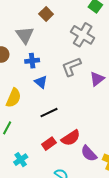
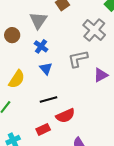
blue cross: (32, 61) -> (41, 46), turned 32
red semicircle: (71, 138) -> (65, 116), moved

